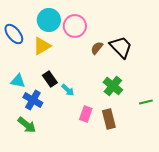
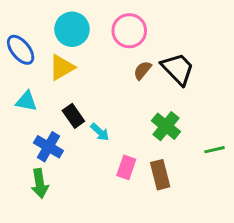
pink circle: (75, 26) -> (129, 31), moved
cyan triangle: (18, 81) -> (26, 101), moved
green arrow: (27, 125) -> (40, 183), turned 42

